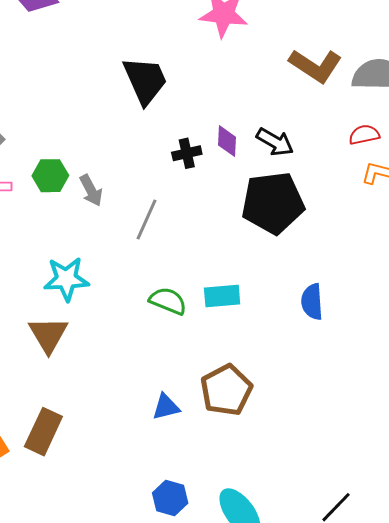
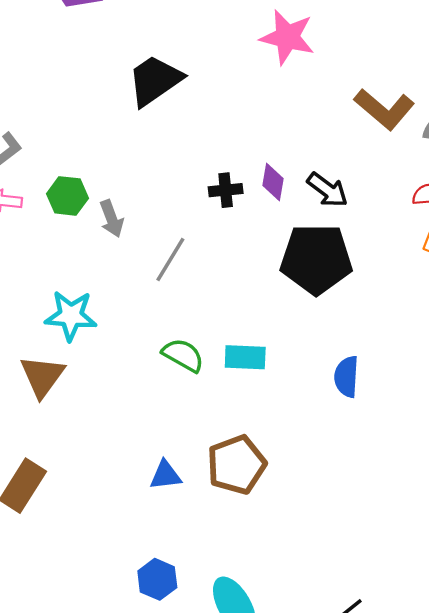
black trapezoid: (145, 80) -> (155, 80), moved, turned -108

